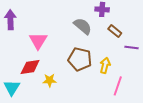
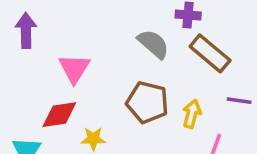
brown rectangle: (115, 31) -> (210, 53), size x1.6
purple line: (131, 47) -> (239, 101), moved

